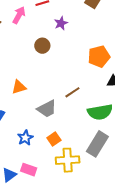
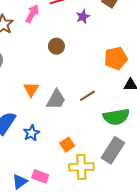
purple star: (61, 23) -> (83, 17), moved
orange triangle: (19, 87) -> (31, 89), turned -42
gray trapezoid: (47, 109) -> (56, 99), moved, turned -35
blue star: (25, 138) -> (31, 133), moved

